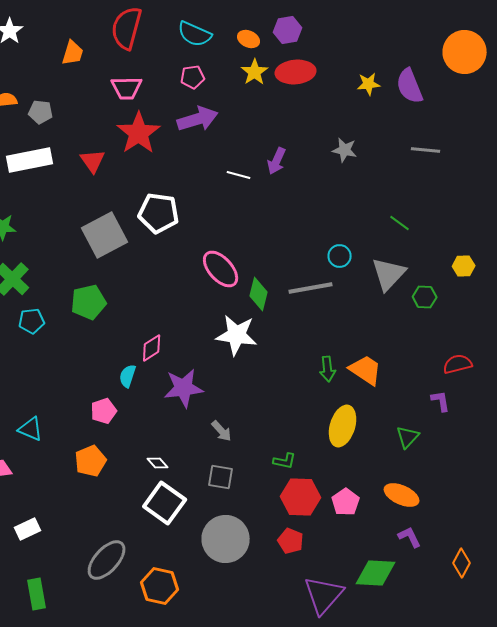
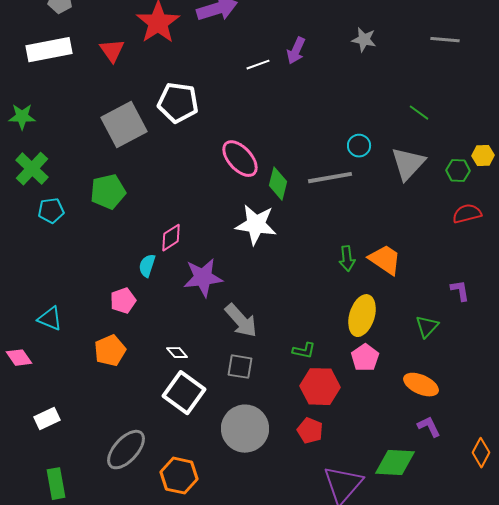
white line: (239, 175) -> (258, 65), turned -35
green hexagon: (425, 297) -> (458, 171), moved
red semicircle: (458, 364) -> (467, 214), moved
gray arrow: (222, 431) -> (241, 321), size x1.6
pink pentagon: (346, 502) -> (365, 358), moved

